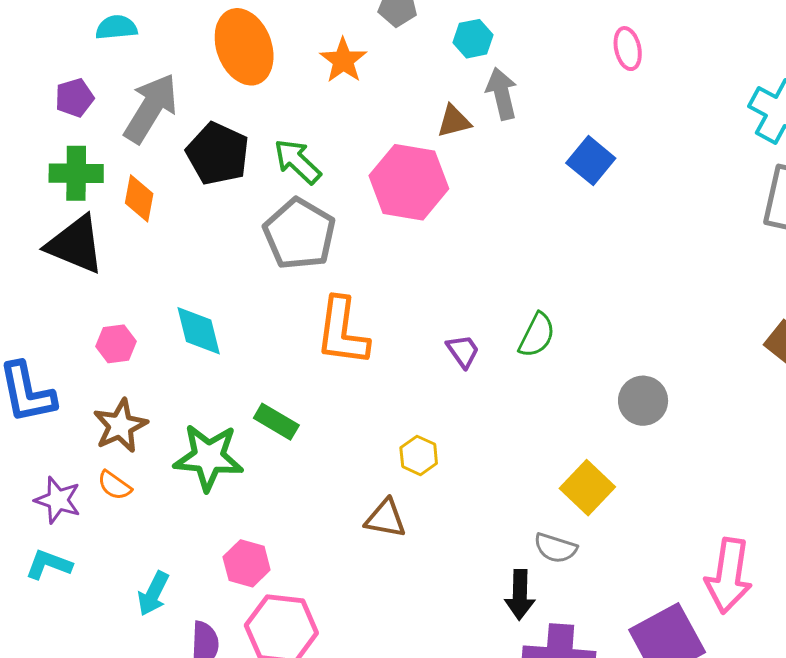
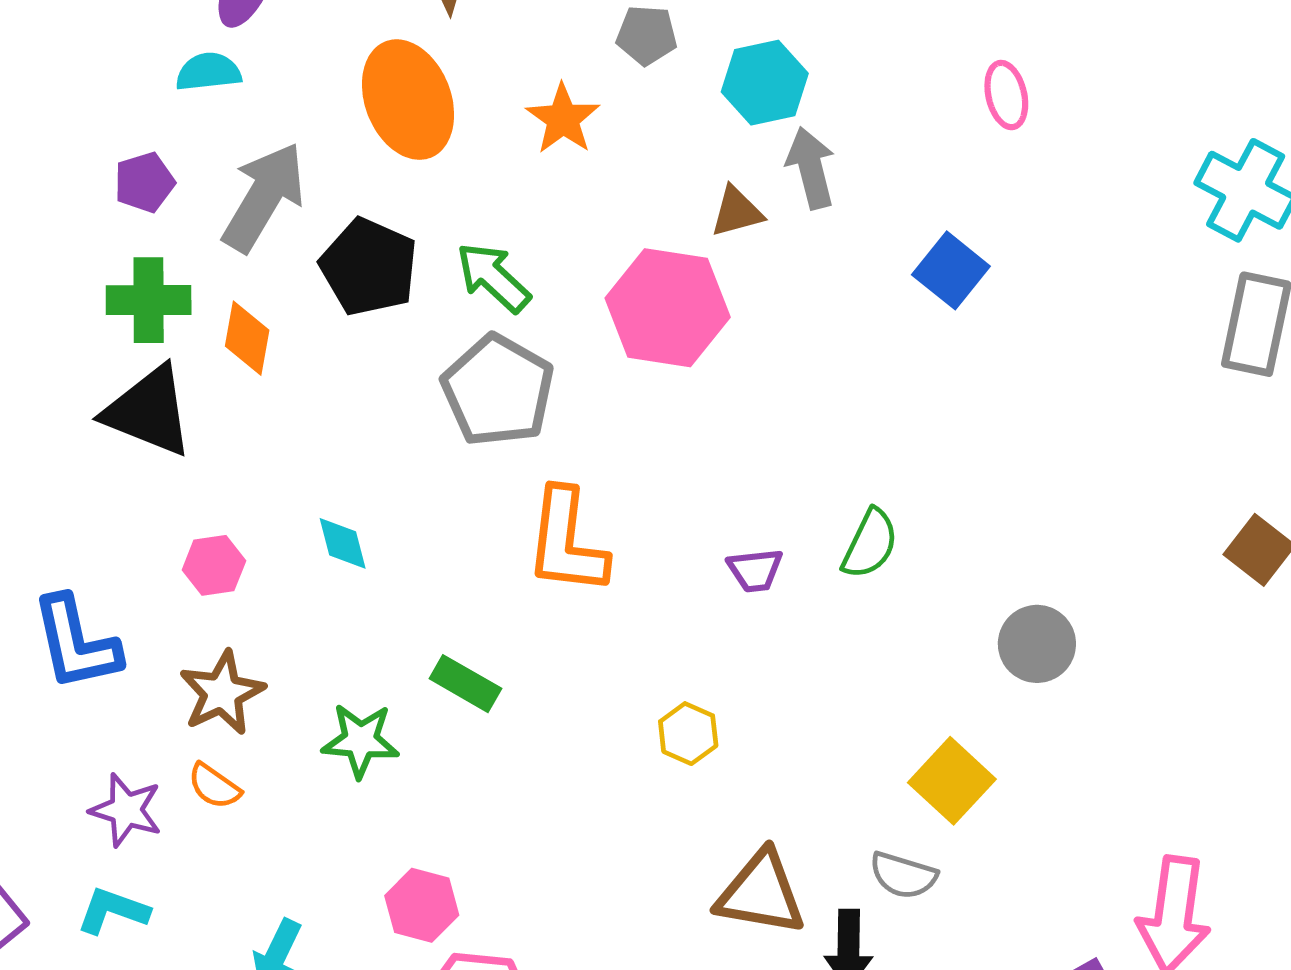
cyan hexagon: (473, 39) -> (765, 83), size x1.4
cyan diamond: (199, 331) -> (343, 543), size x0.7
purple trapezoid: (463, 351) -> (755, 570), turned 120
green star: (209, 457) -> (360, 740), size x0.7
brown triangle: (386, 519) -> (761, 893), moved, size x1.4

